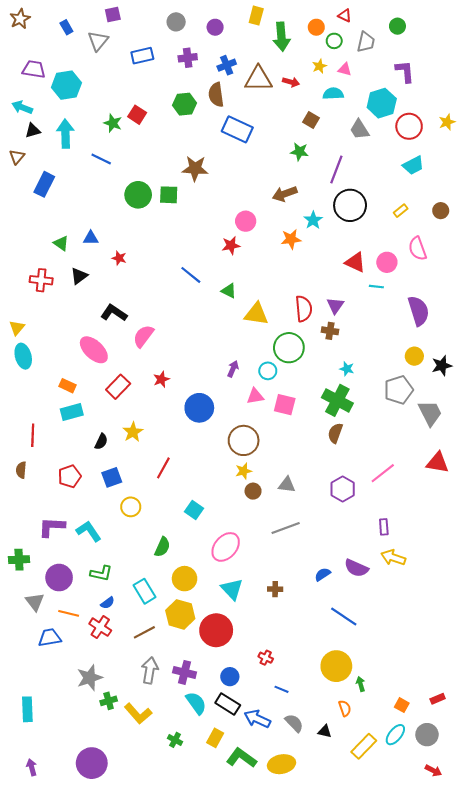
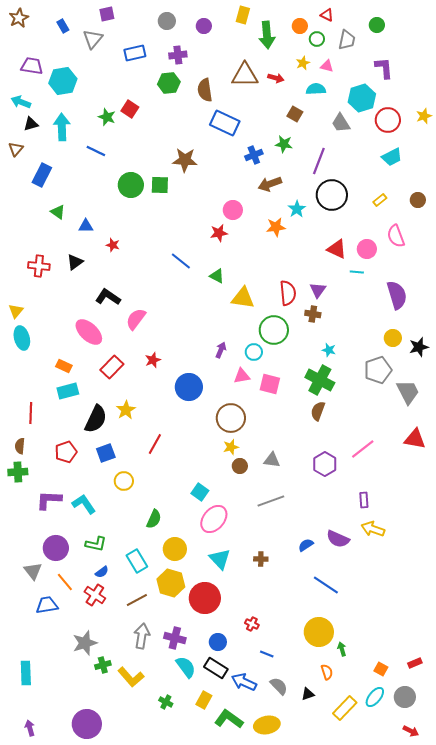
blue cross: (227, 65) -> (254, 155), moved
green hexagon: (185, 104) -> (169, 83), moved
green triangle: (61, 243) -> (58, 212), moved
black semicircle: (101, 442) -> (96, 419), size x1.8
cyan square: (194, 510) -> (200, 492), moved
green cross: (19, 560) -> (18, 472), moved
orange line: (69, 613) -> (65, 582), turned 36
black triangle: (325, 731) -> (308, 694), turned -32

